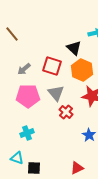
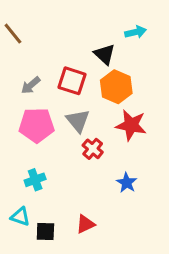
red triangle: (77, 168) -> (85, 224), moved

